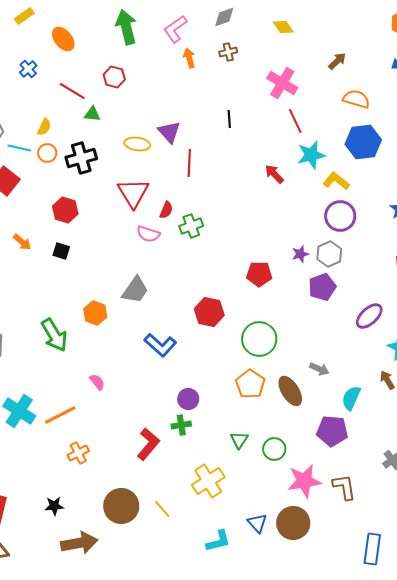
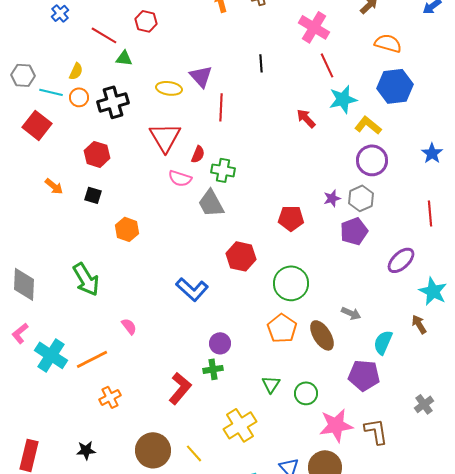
green cross: (191, 226) -> (223, 170), turned 30
gray trapezoid: (135, 290) -> (211, 203), moved, turned 116
orange hexagon: (95, 313) -> (127, 229), moved

